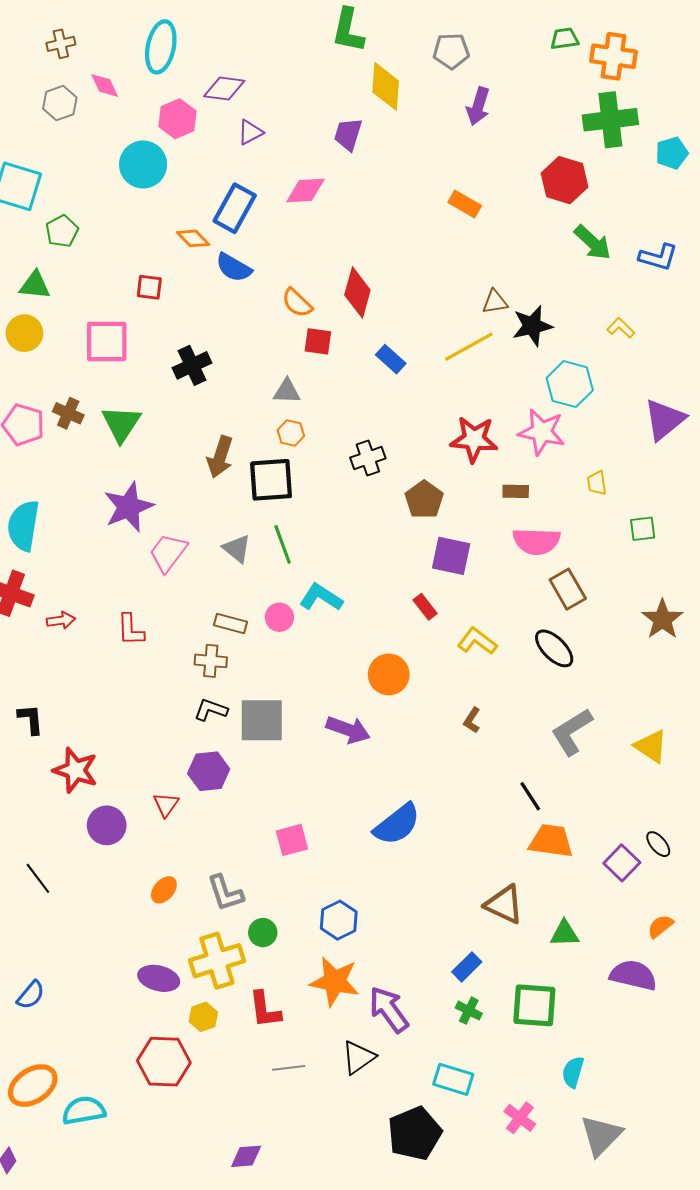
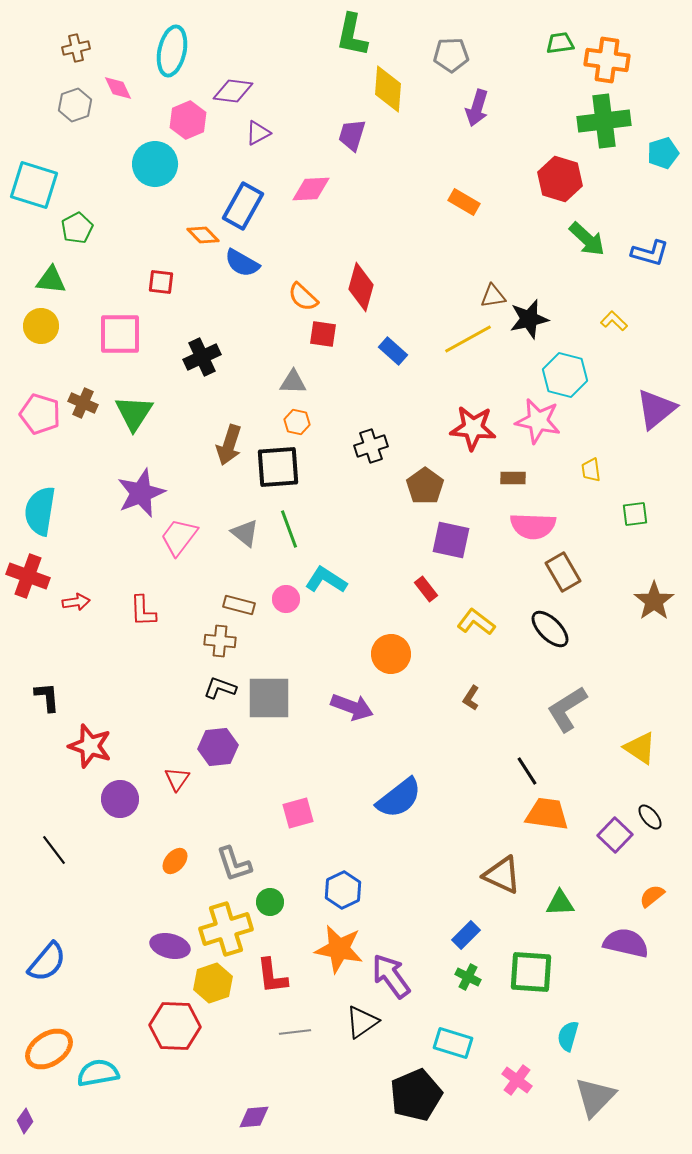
yellow triangle: (651, 746) -> (640, 748), moved
blue semicircle: (31, 995) -> (47, 962), size x1.4
yellow hexagon: (203, 1017) -> (213, 983), size x1.4

